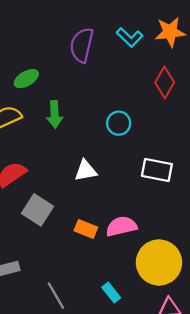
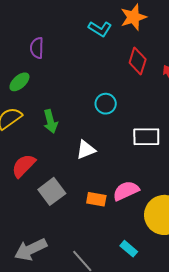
purple semicircle: (82, 45) -> (37, 48), moved, size x0.7
green arrow: (55, 114) -> (50, 121), moved
gray square: (38, 210) -> (52, 191), turned 32

